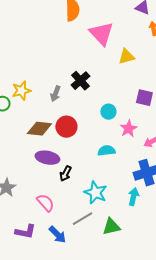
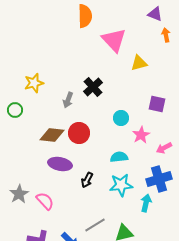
yellow star: (21, 91) -> (34, 83), moved
black arrow: (65, 174) -> (87, 180), moved
cyan star: (95, 193) -> (121, 185), moved, turned -30
pink semicircle: (45, 203) -> (45, 201), moved

